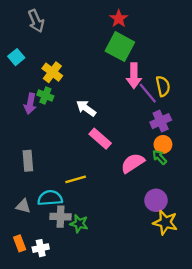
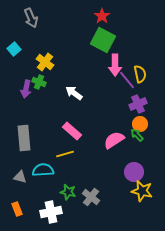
pink rectangle: (100, 139) -> (72, 131), moved
gray rectangle: (28, 161) -> (24, 138), size x1.4
gray cross: (60, 217) -> (91, 197), moved, turned 36
white cross: (41, 248) -> (51, 212), moved, size x1.5

